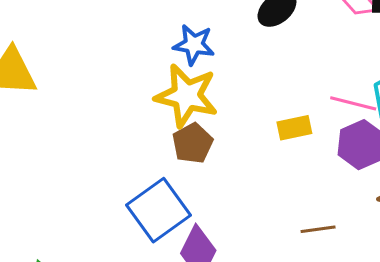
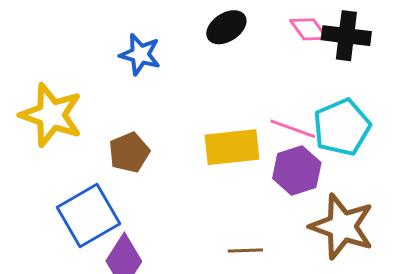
yellow star: (186, 96) -> (51, 115), moved
yellow rectangle: (294, 128) -> (232, 147), size x1.6

